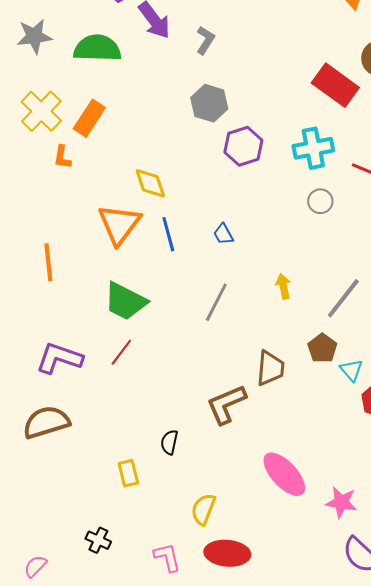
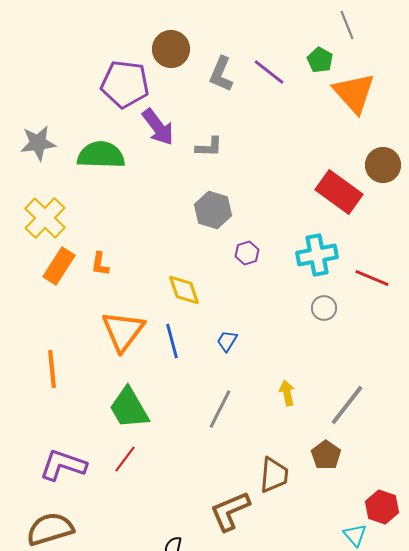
gray L-shape: (205, 40) -> (209, 147), turned 60
orange rectangle: (89, 118) -> (59, 266), moved
purple hexagon: (243, 146) -> (247, 253), size x0.6
orange L-shape: (62, 157) -> (100, 264), moved
yellow diamond: (150, 183) -> (184, 290), moved
blue trapezoid: (223, 234) -> (227, 341), turned 60
green trapezoid: (125, 301) -> (129, 408), turned 33
cyan triangle: (351, 370) -> (355, 535), moved

